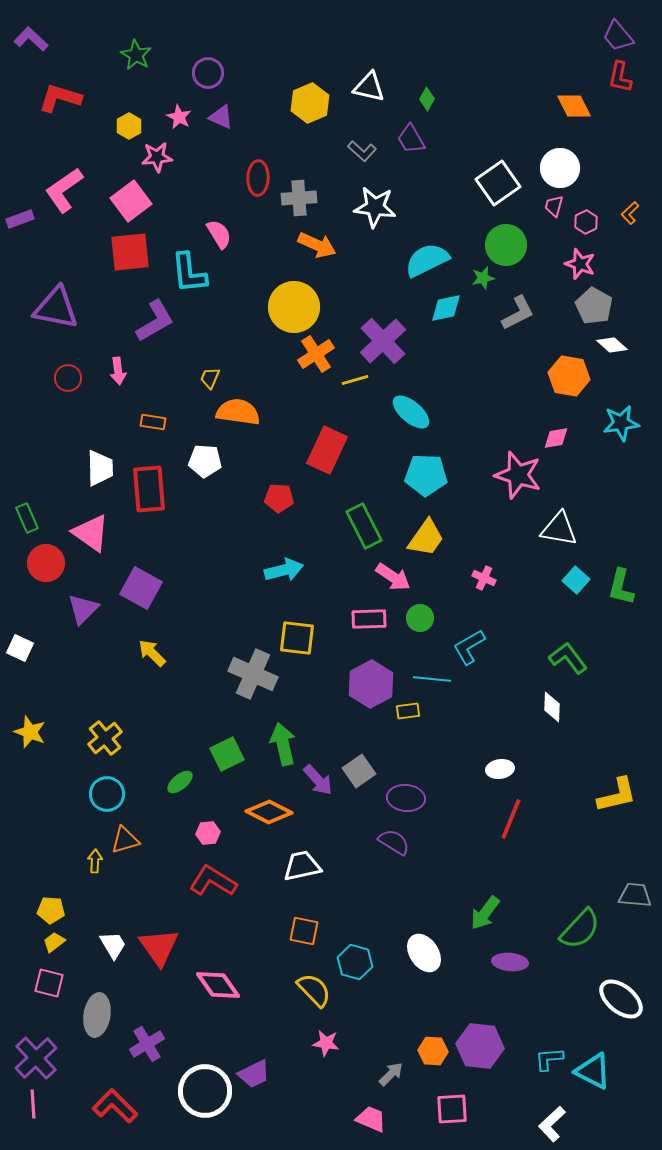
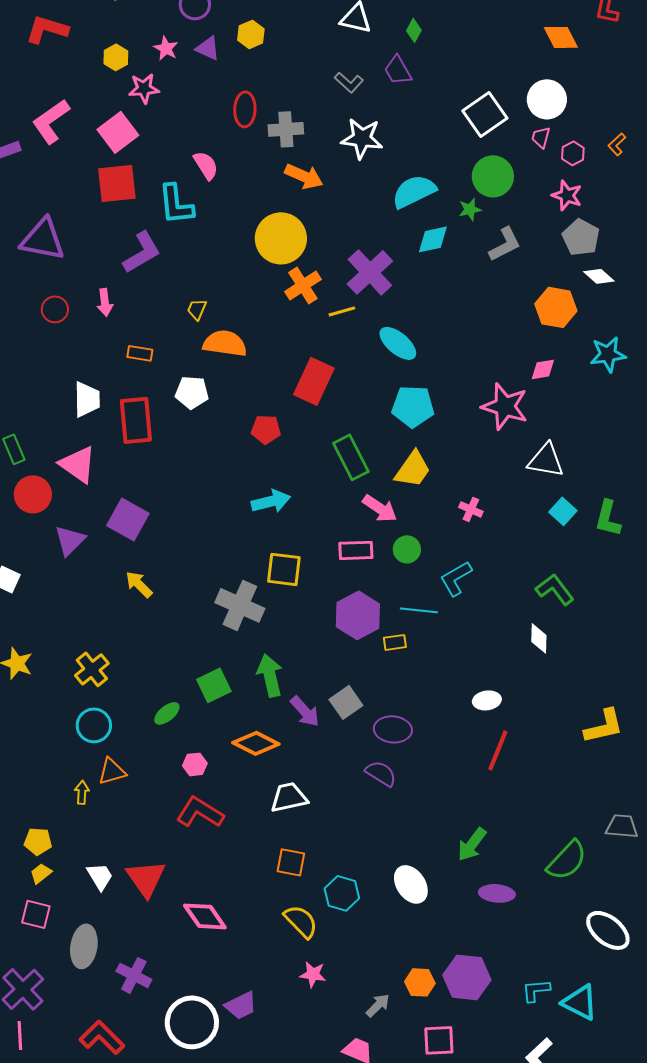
yellow hexagon: (310, 103) -> (251, 34), moved, size x0.7
purple cross: (147, 1044) -> (134, 975), turned -32

